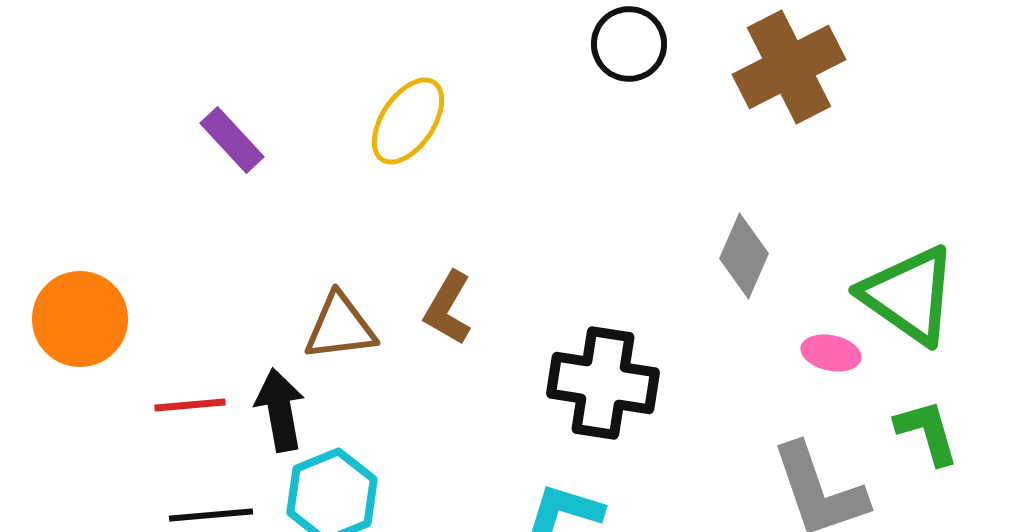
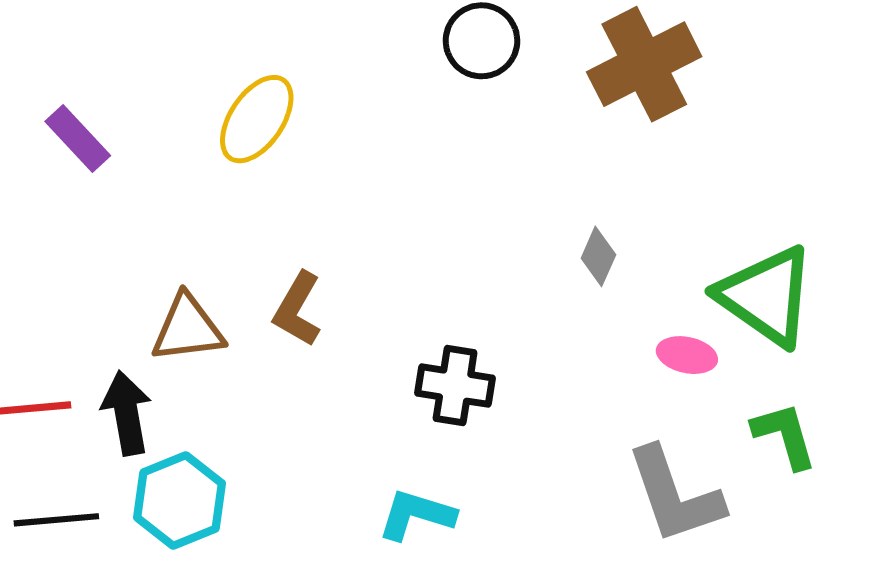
gray diamond: (744, 256) -> (598, 256), size x0.7
black cross: (603, 383) -> (455, 386), size x0.7

